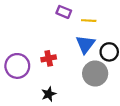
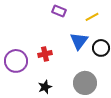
yellow line: (89, 21) -> (92, 17), moved, turned -32
gray circle: (95, 74) -> (85, 83), moved

